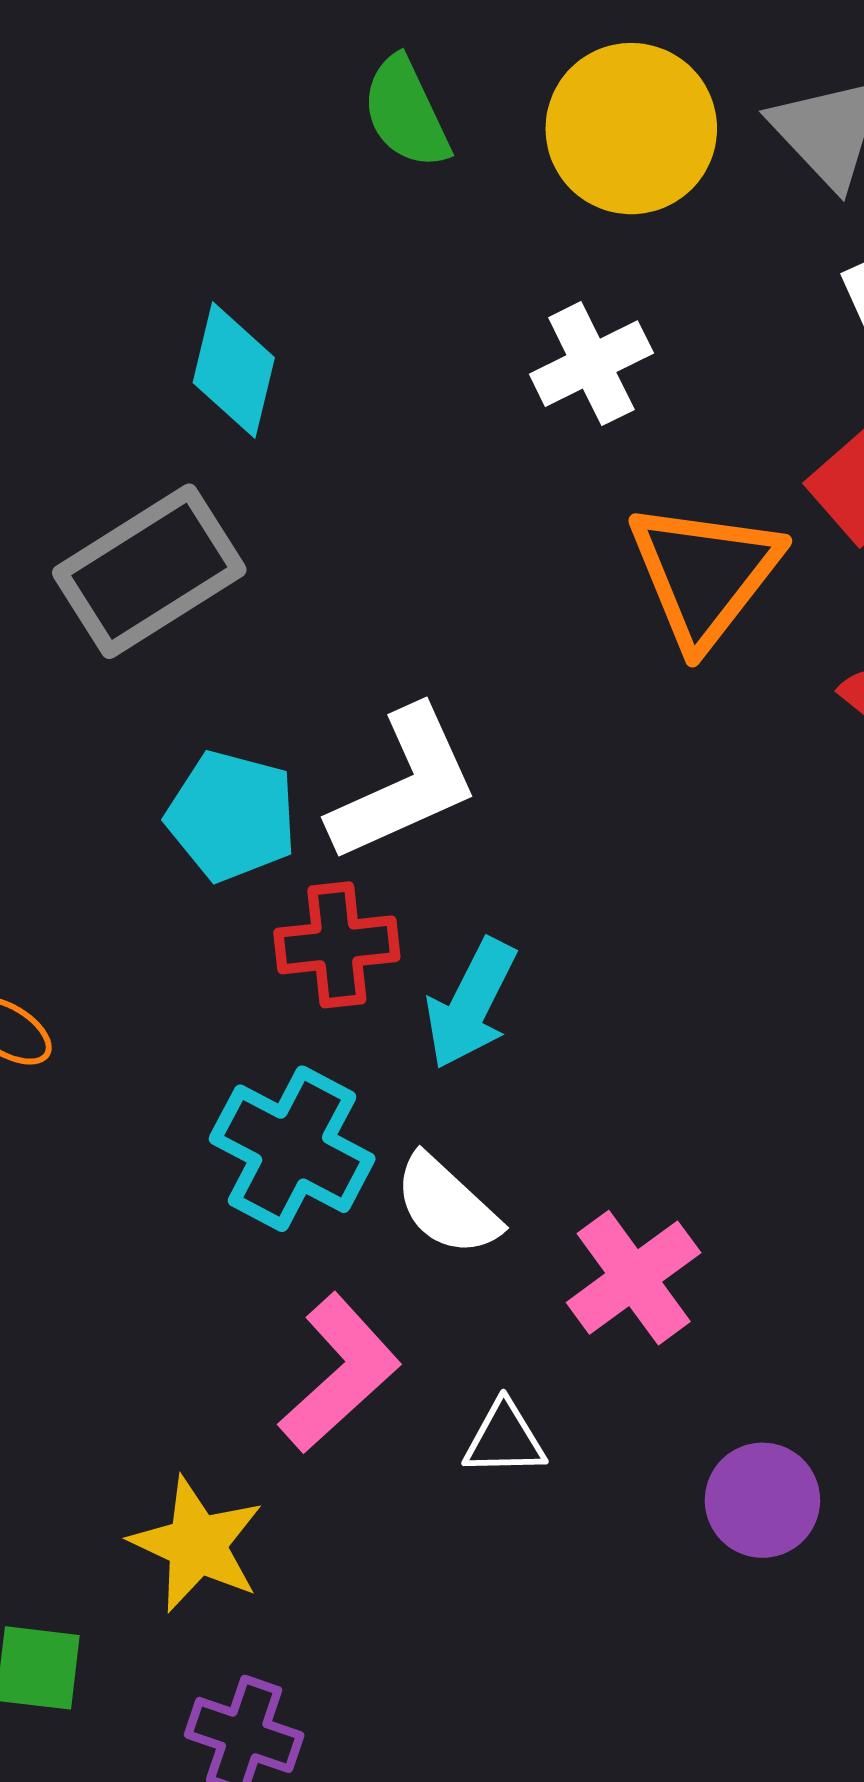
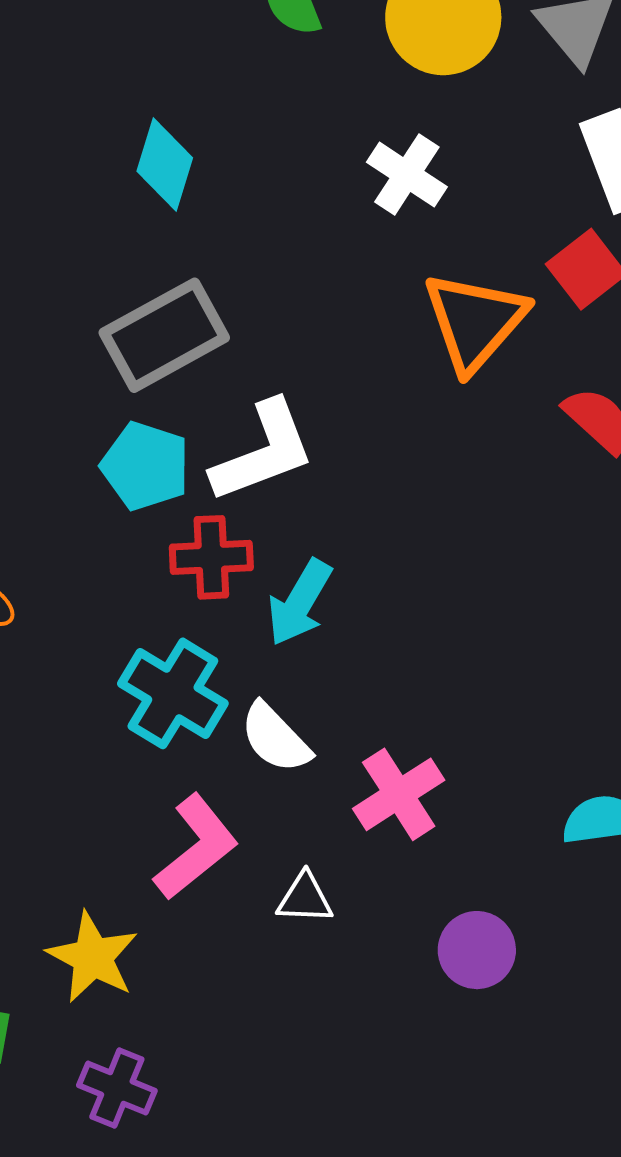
white cross: (591, 364) -> (407, 175), turned -34
gray rectangle: (149, 571) -> (164, 335), moved

